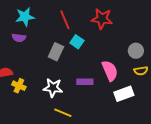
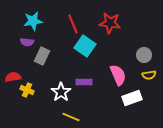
cyan square: (77, 42) -> (85, 46), size x1.5
gray rectangle: (56, 52) -> (42, 56), moved
purple rectangle: (85, 82) -> (84, 82), moved
white star: (53, 88) -> (61, 92), turned 30

